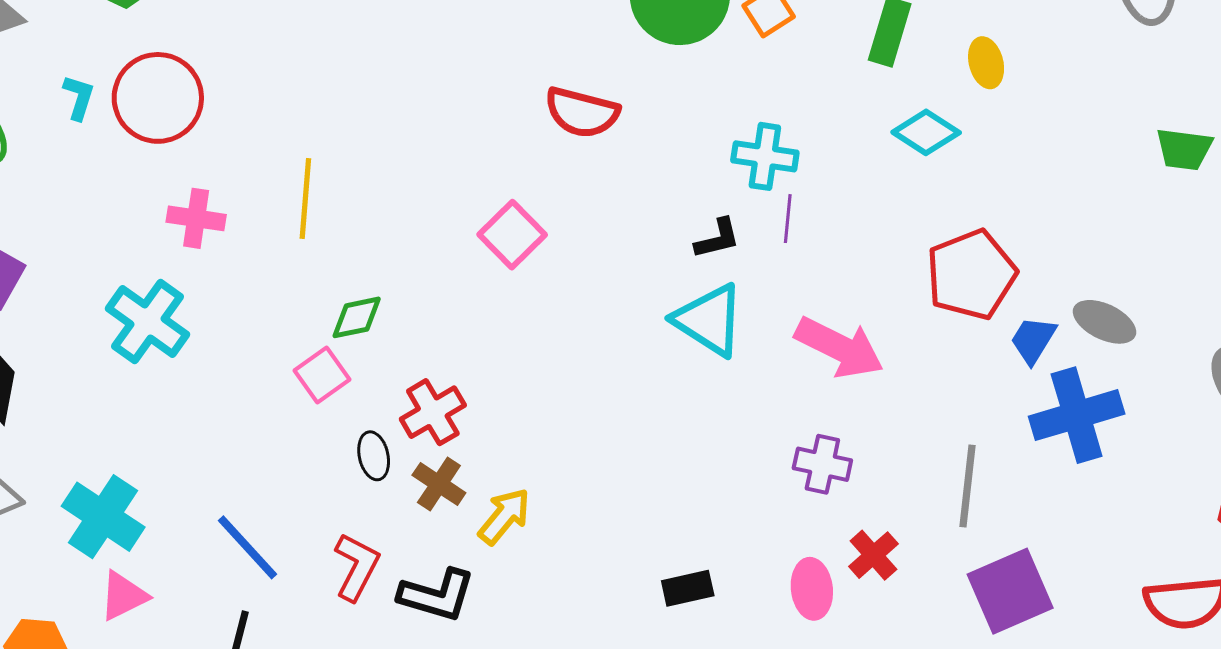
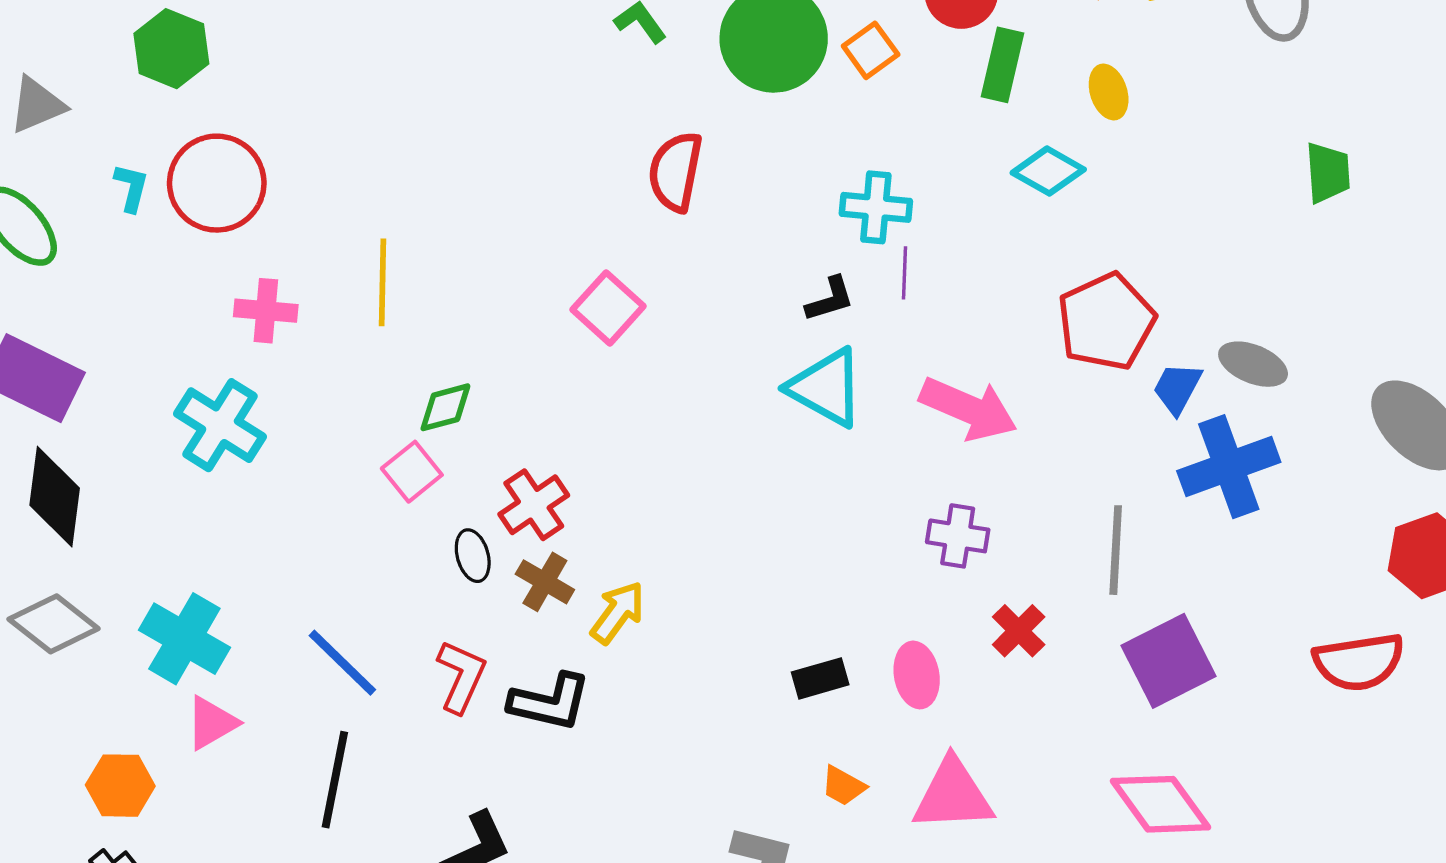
red semicircle: (582, 112) -> (675, 172), turned 90
green trapezoid: (1184, 149) -> (1328, 173), turned -98
pink ellipse: (812, 589) -> (917, 675), moved

